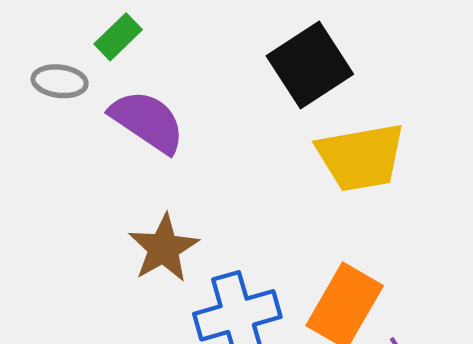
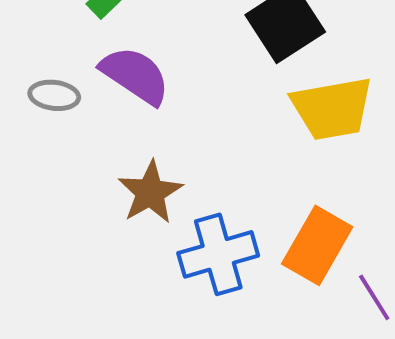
gray ellipse: (60, 81) -> (54, 95), moved

